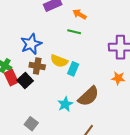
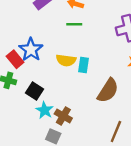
brown cross: (37, 66) -> (63, 116), moved, turned 35
red rectangle: (11, 78) -> (15, 59), moved
cyan star: (65, 104) -> (45, 110), moved

